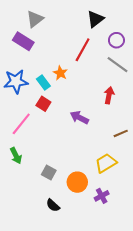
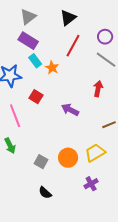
black triangle: (95, 19) -> (68, 18), moved
purple rectangle: (23, 41) -> (28, 41), moved
cyan rectangle: (43, 83) -> (35, 61), moved
pink line: (21, 124) -> (15, 116), turned -60
orange circle: (77, 182) -> (68, 158), moved

